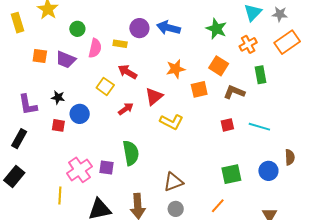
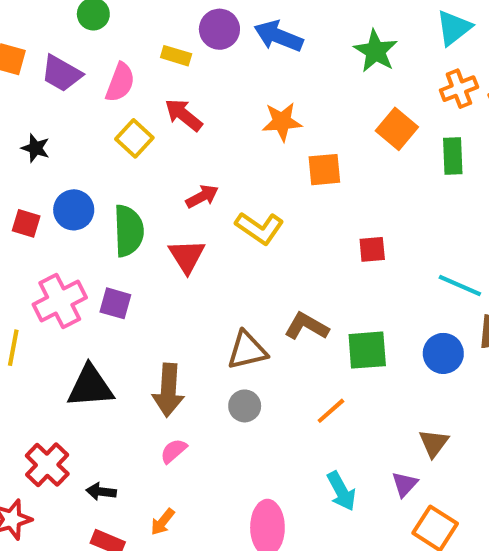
orange cross: (248, 44) -> (459, 89), moved
pink semicircle: (95, 48) -> (120, 82), moved
orange square: (219, 66) -> (397, 129), moved
brown L-shape: (234, 92) -> (307, 326), moved
red triangle: (154, 96) -> (187, 256), moved, turned -30
red arrow: (126, 109) -> (202, 196), moved
blue circle: (80, 114) -> (74, 210), moved
red square: (58, 125) -> (26, 223), moved
cyan line: (259, 127) -> (460, 286), moved
green semicircle: (131, 153) -> (129, 231), moved

